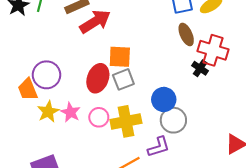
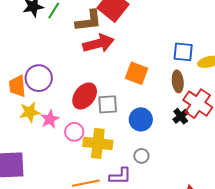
orange square: (120, 57) -> (136, 73), moved
blue circle: (164, 99) -> (141, 119), moved
gray circle: (173, 120) -> (141, 156), size x0.6

